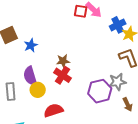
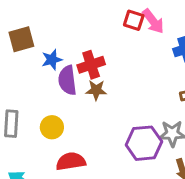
red cross: (62, 75) -> (91, 65), moved, turned 30
purple semicircle: (30, 76) -> (67, 80), moved

